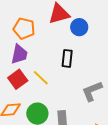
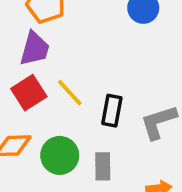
black rectangle: (67, 58) -> (112, 111), moved

